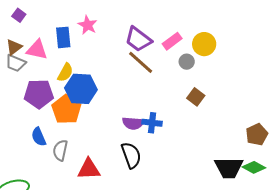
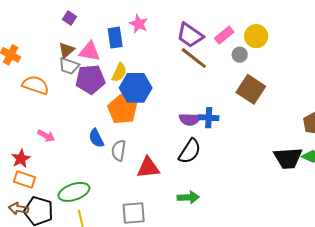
purple pentagon: (39, 94) -> (90, 79), moved
brown square: (196, 97) -> (251, 89), size x1.6
black semicircle: (131, 155) -> (190, 151), turned 56

